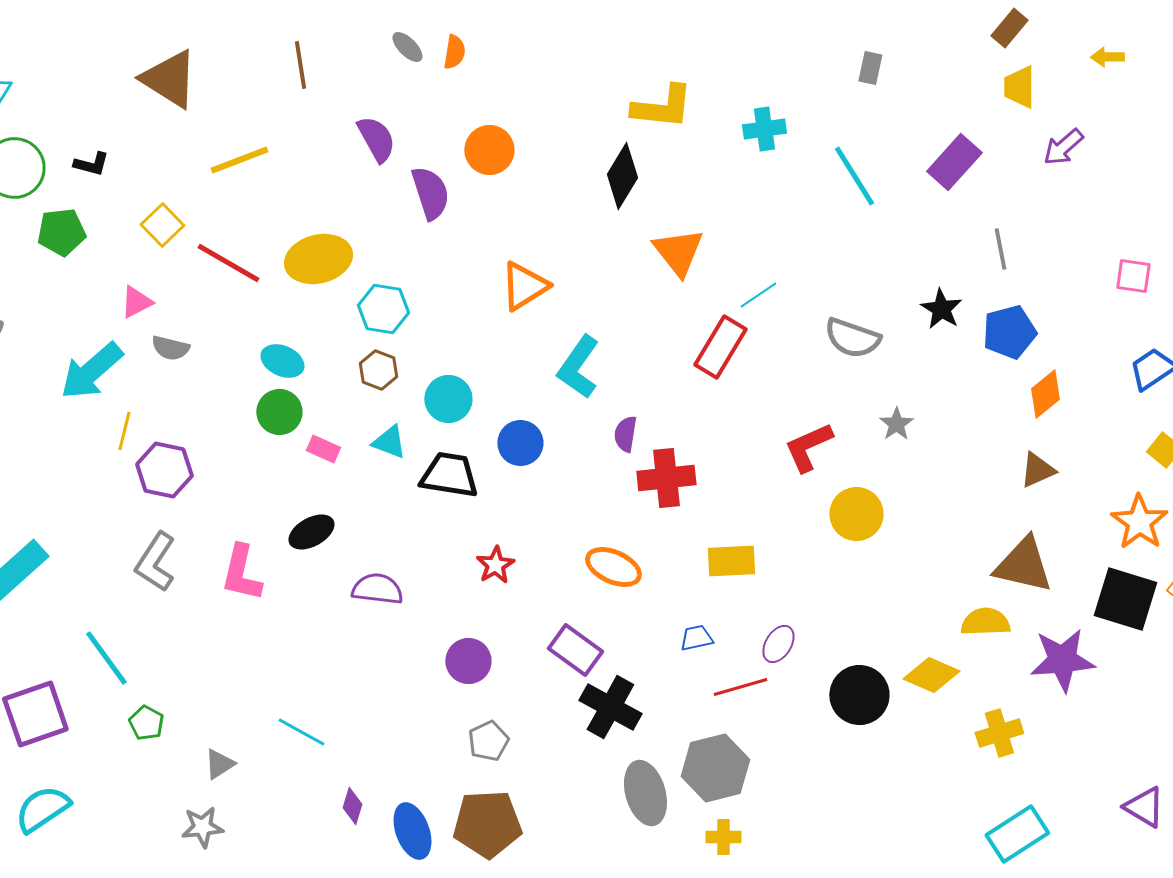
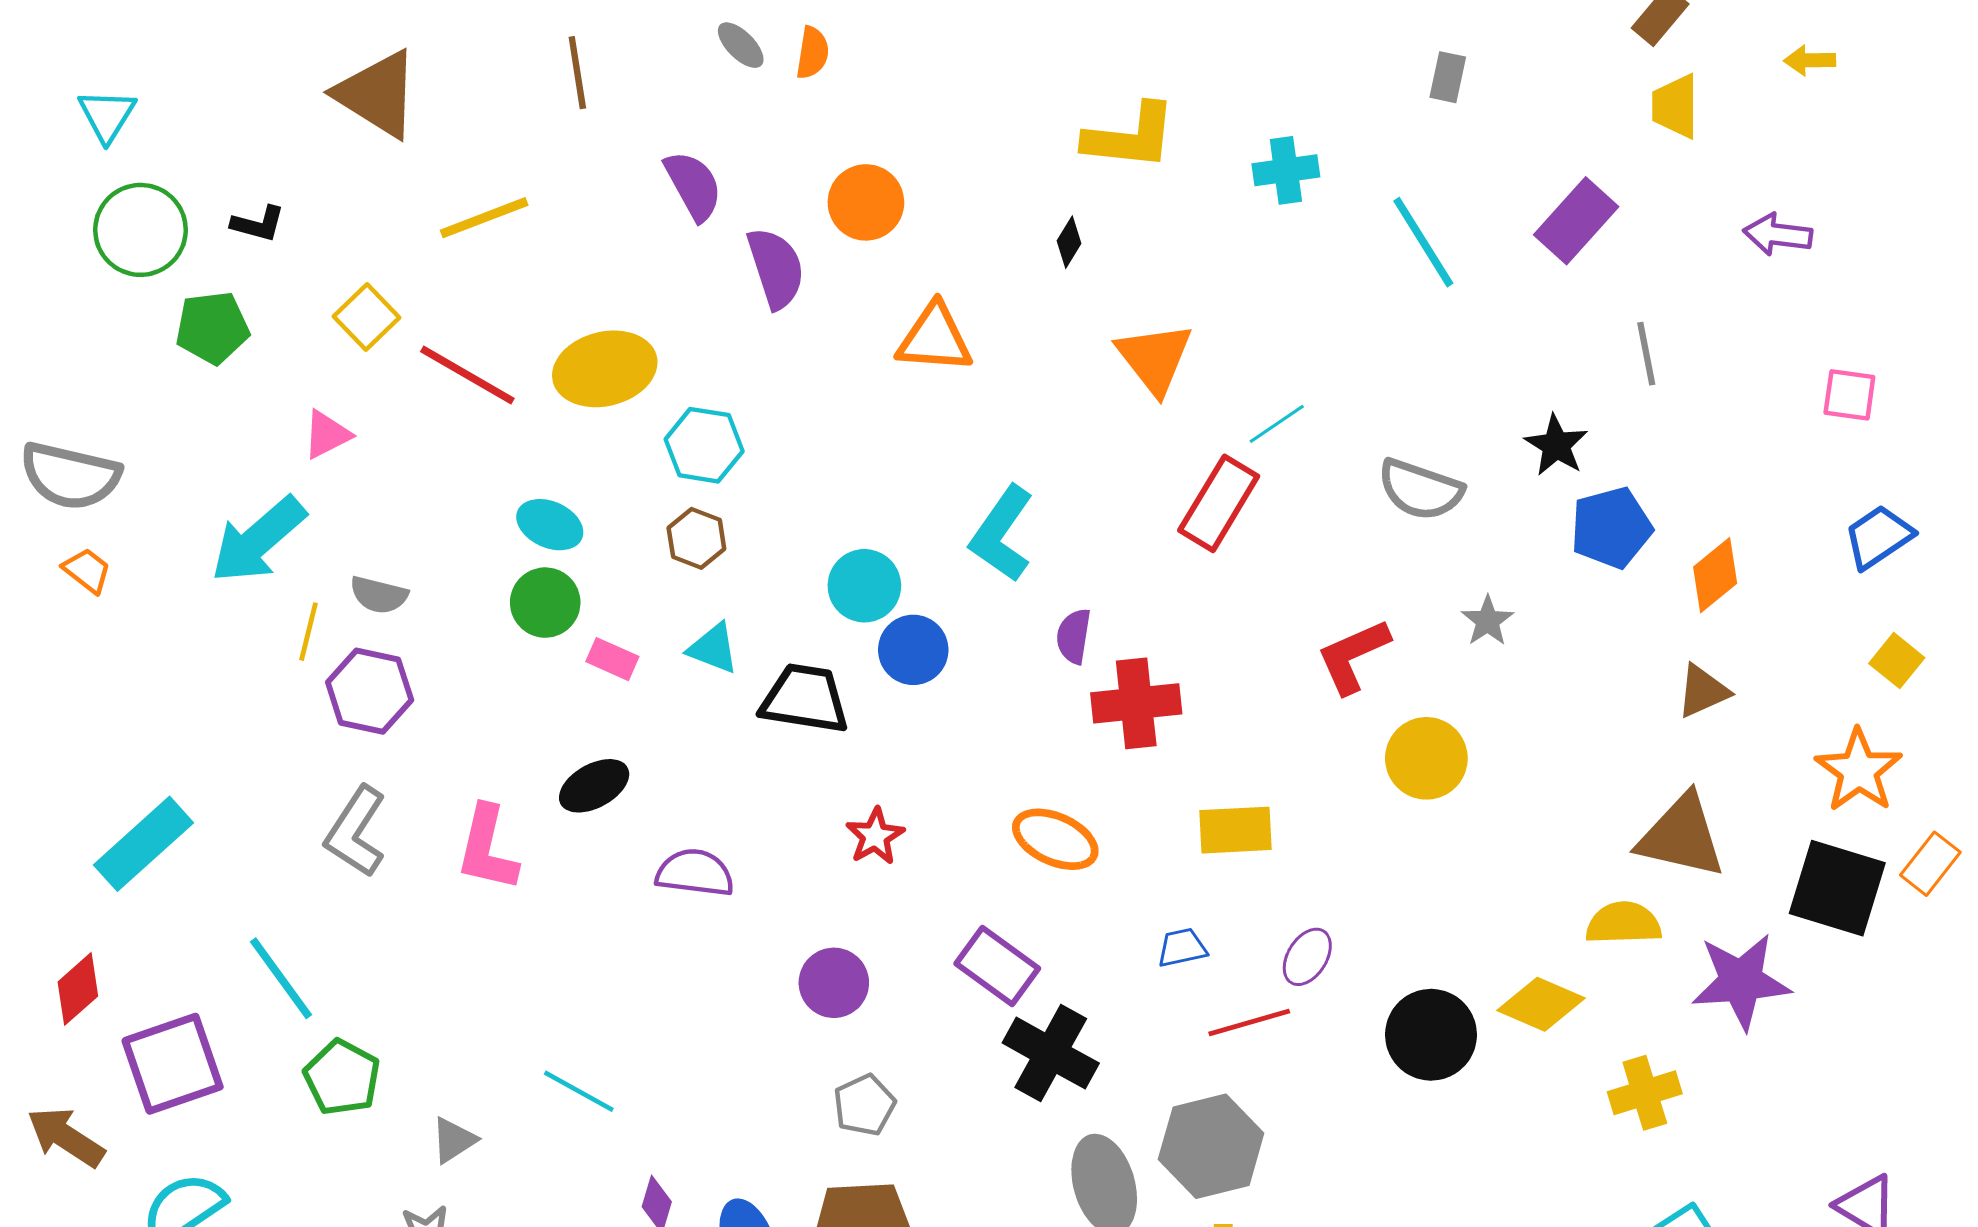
purple arrow: (1063, 147) -> (1778, 234), moved, turned 48
black diamond: (622, 176) -> (1069, 242), size x0.5
orange triangle: (524, 286) -> (935, 338), moved, turned 36
blue pentagon: (1009, 332) -> (1611, 528), moved
gray semicircle: (170, 348) -> (379, 595), moved
cyan circle: (448, 399) -> (864, 586), moved
green pentagon: (146, 723) -> (342, 1077), size x1.4

